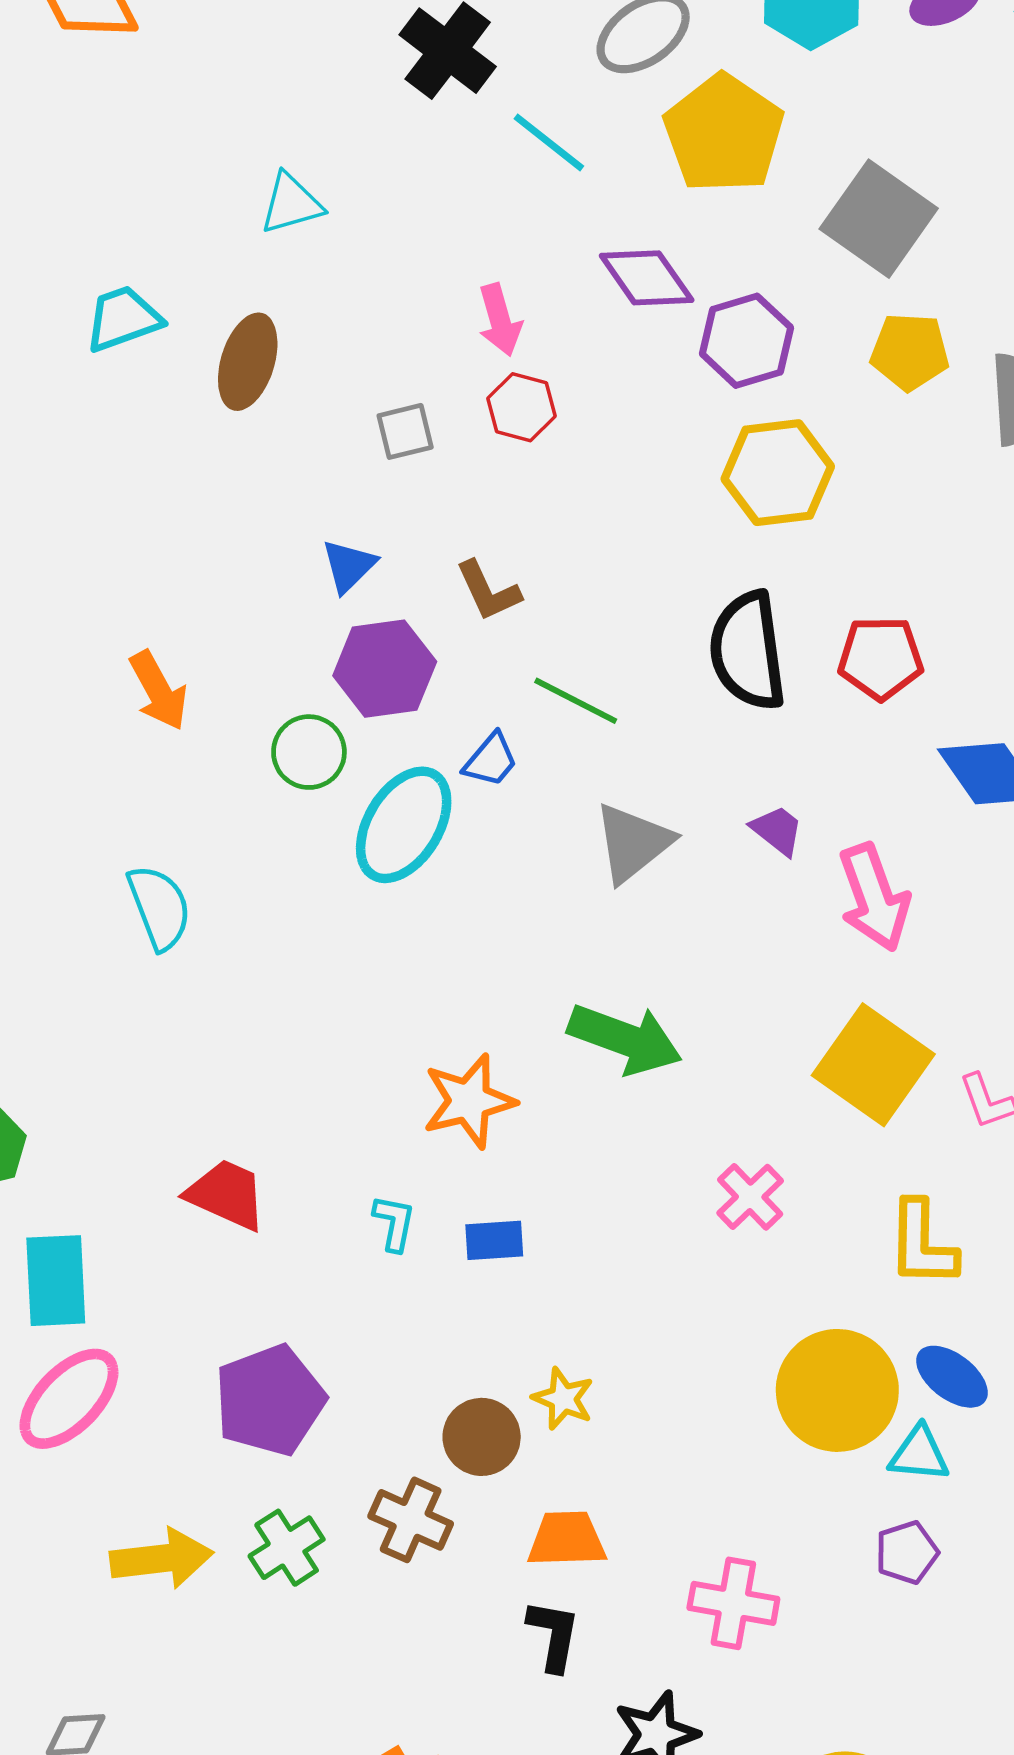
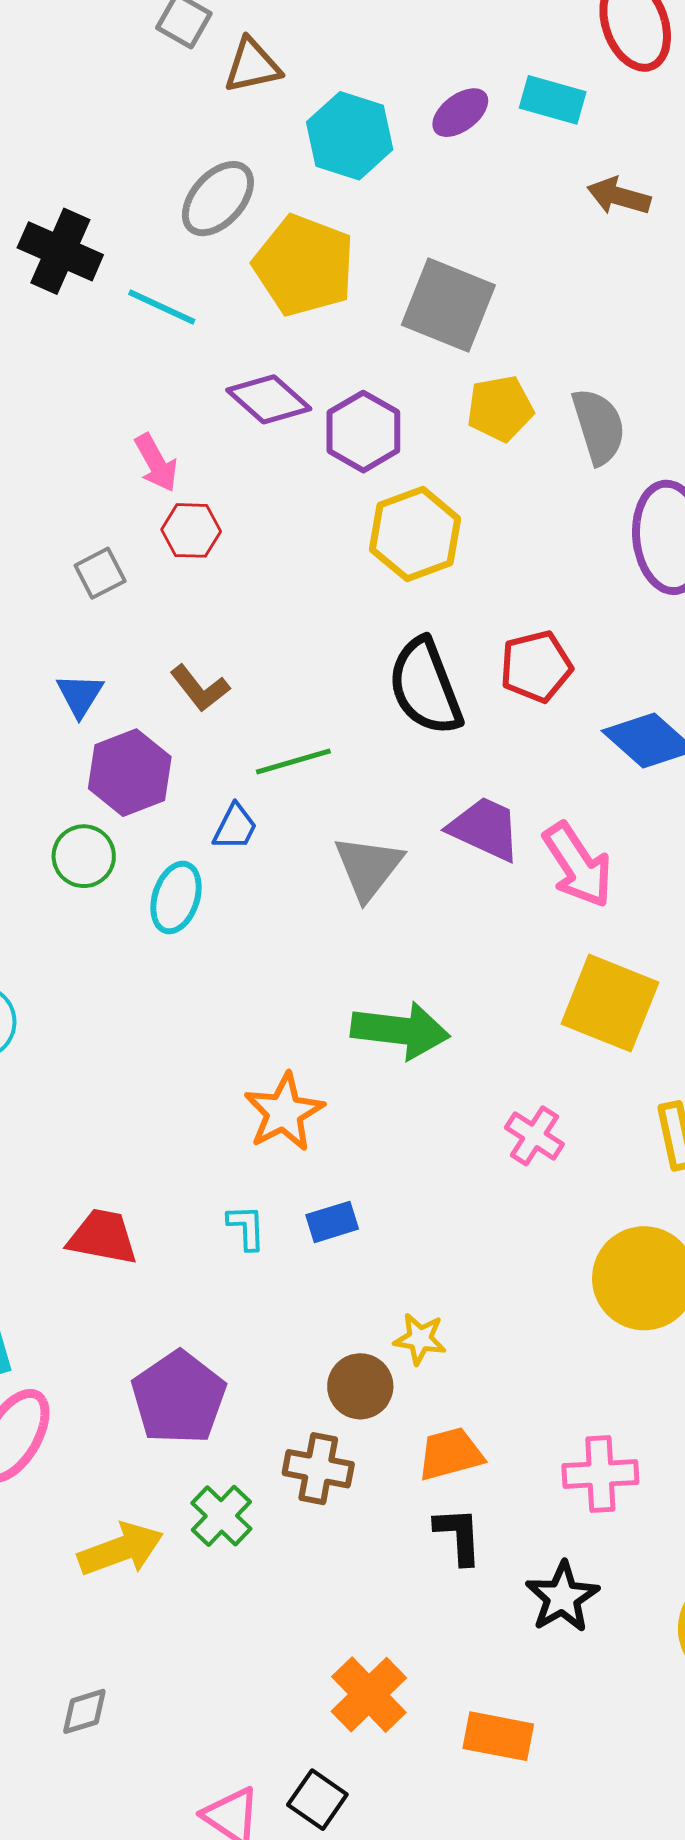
green line: (576, 701) -> (293, 762), turned -30
cyan ellipse: (404, 825) -> (176, 898), size x0.7
purple trapezoid: (777, 830) -> (485, 829), size x1.6

